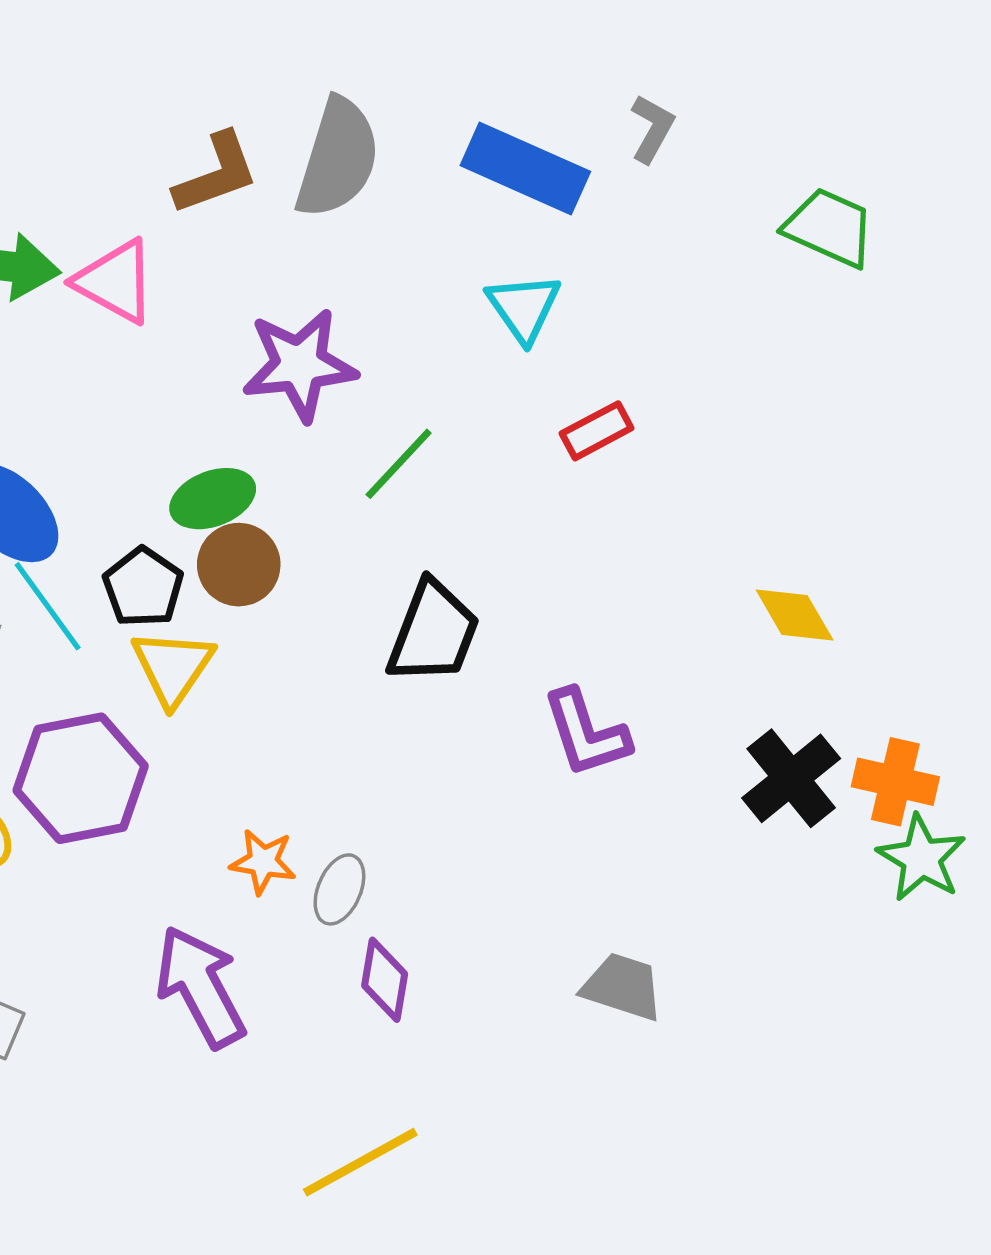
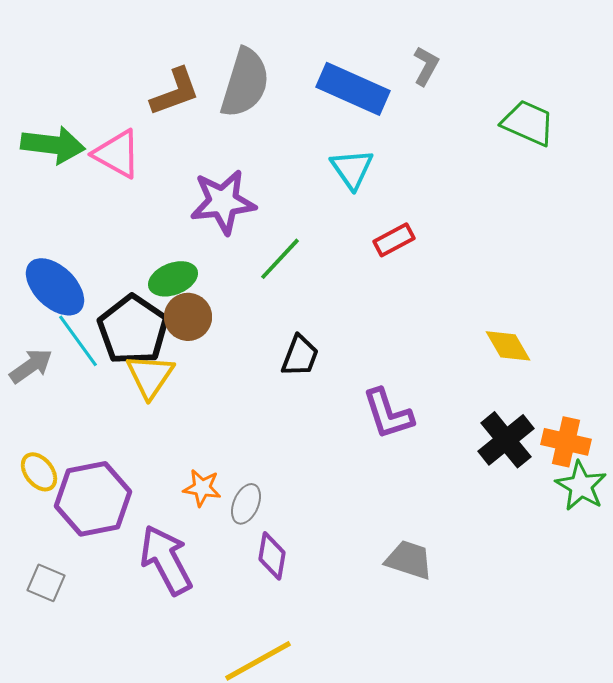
black pentagon: (143, 587) -> (133, 330), size x1.5
black trapezoid: (433, 632) -> (300, 356), size x0.7
purple hexagon: (81, 778) -> (93, 499), moved

